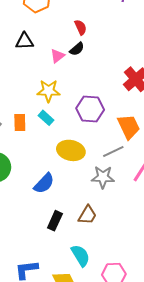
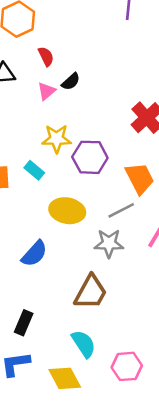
red semicircle: (81, 27) -> (46, 56), moved
yellow star: (49, 91) -> (57, 139), moved
brown trapezoid: (87, 215) -> (91, 292), size x1.4
black rectangle: (55, 221) -> (24, 323), moved

